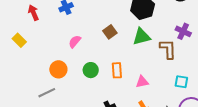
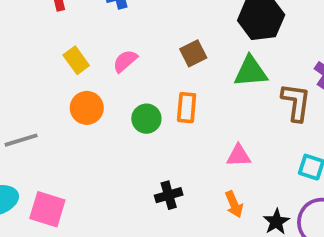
yellow rectangle: (19, 40) -> (76, 60), moved
orange rectangle: (117, 70) -> (187, 108), moved
gray line: (47, 93) -> (21, 140), moved

